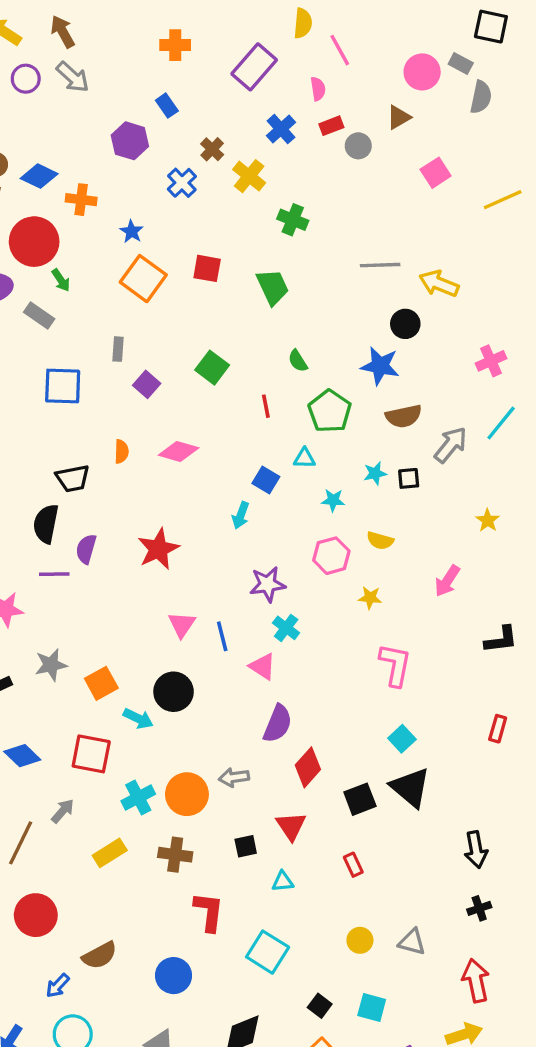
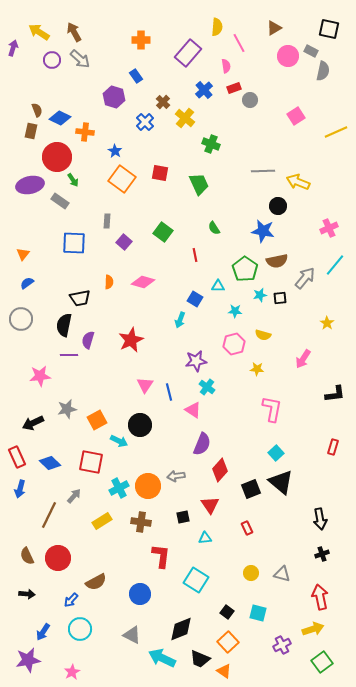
brown triangle: (399, 117) -> (274, 28), moved
green pentagon: (330, 411) -> (245, 269), moved

